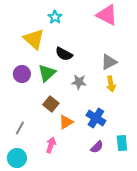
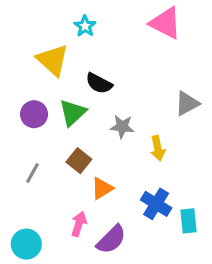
gray triangle: (109, 62) -> (187, 103), moved
yellow arrow: (111, 84) -> (158, 148), moved
blue cross: (96, 118) -> (156, 204), moved
gray line: (20, 128) -> (32, 173), moved
purple semicircle: (97, 147) -> (111, 239), moved, size x1.5

